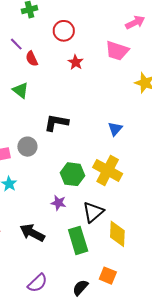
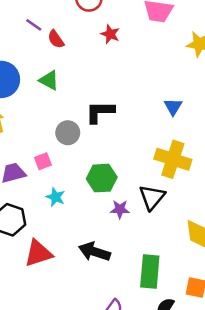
gray circle: (27, 147) -> (68, 133), moved
green hexagon: (73, 174) -> (102, 178), moved
black triangle: (93, 212) -> (152, 197), moved
green rectangle: (78, 240) -> (150, 271), moved, turned 32

